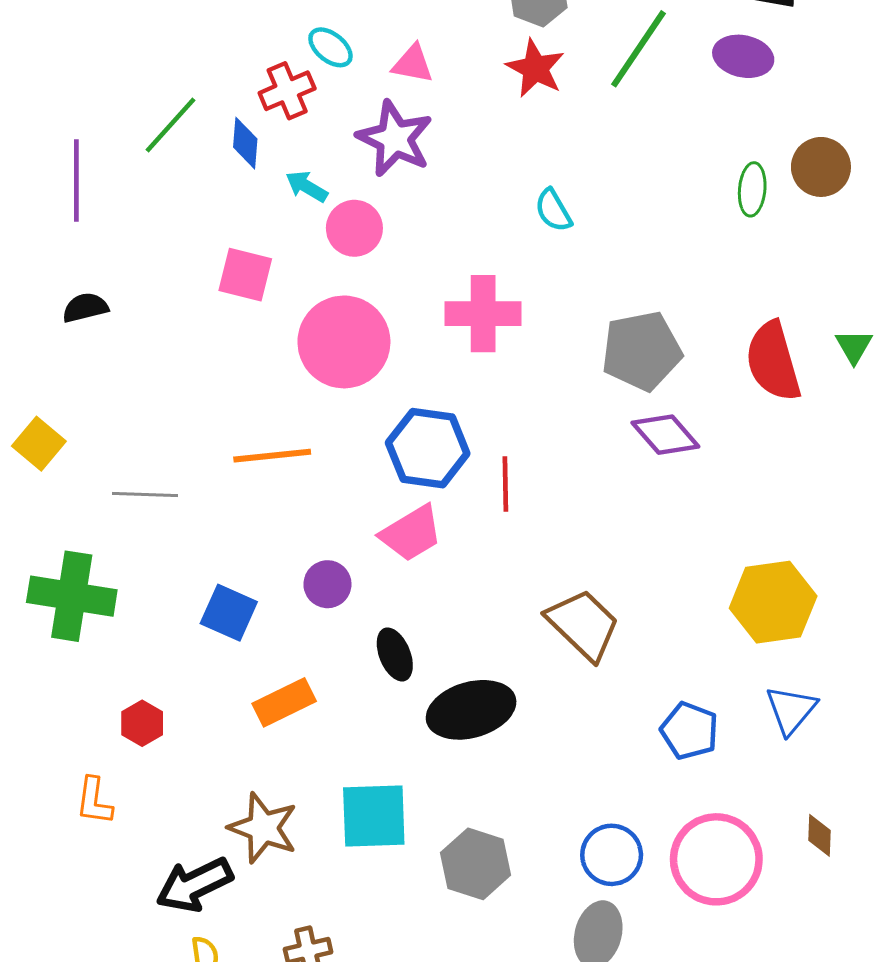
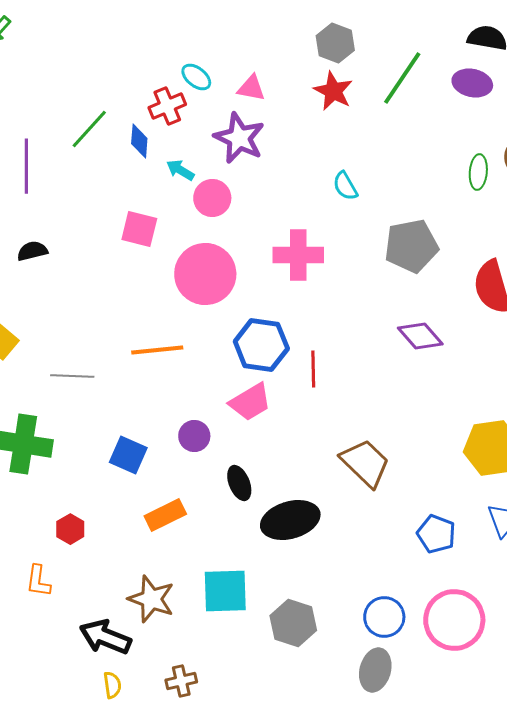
gray pentagon: (642, 351) -> (411, 246), moved
black arrow: (194, 885) -> (105, 637), turned 48

